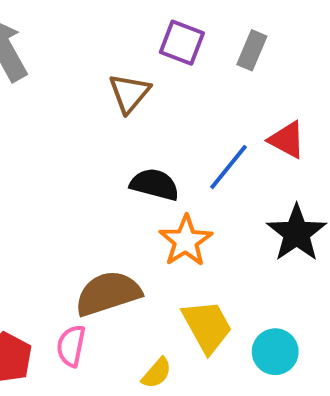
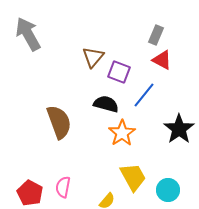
purple square: (182, 43) -> (119, 72), moved
red triangle: (287, 140) -> (162, 60), moved
brown semicircle: (108, 293) -> (59, 122), moved, turned 88

